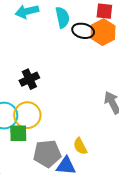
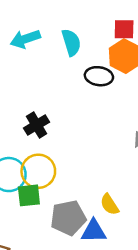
black ellipse: (83, 31) -> (99, 76), moved

